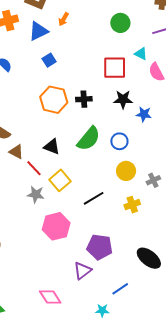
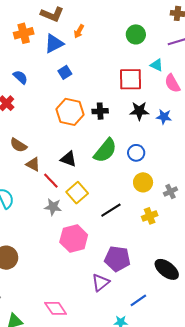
blue star: (144, 114) -> (164, 117), moved
pink diamond: (50, 297) -> (56, 308), moved

